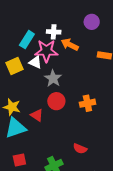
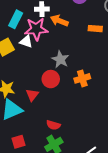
gray star: (53, 78) -> (60, 59), moved
red triangle: (37, 115) -> (32, 95), turned 40
red semicircle: (80, 149) -> (53, 125), moved

